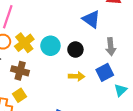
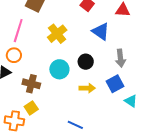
yellow cross: (24, 43) -> (57, 34), moved
cyan circle: (50, 46) -> (59, 69), moved
cyan triangle: (120, 90) -> (131, 101), turned -40

